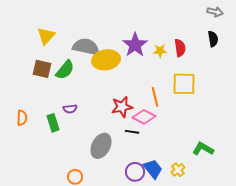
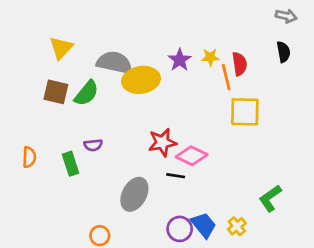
purple star: (135, 45) -> (180, 60), size x0.7
yellow star: (160, 51) -> (210, 57), moved
orange line: (155, 97) -> (226, 77), moved
green L-shape: (203, 149) -> (270, 198), turned -65

